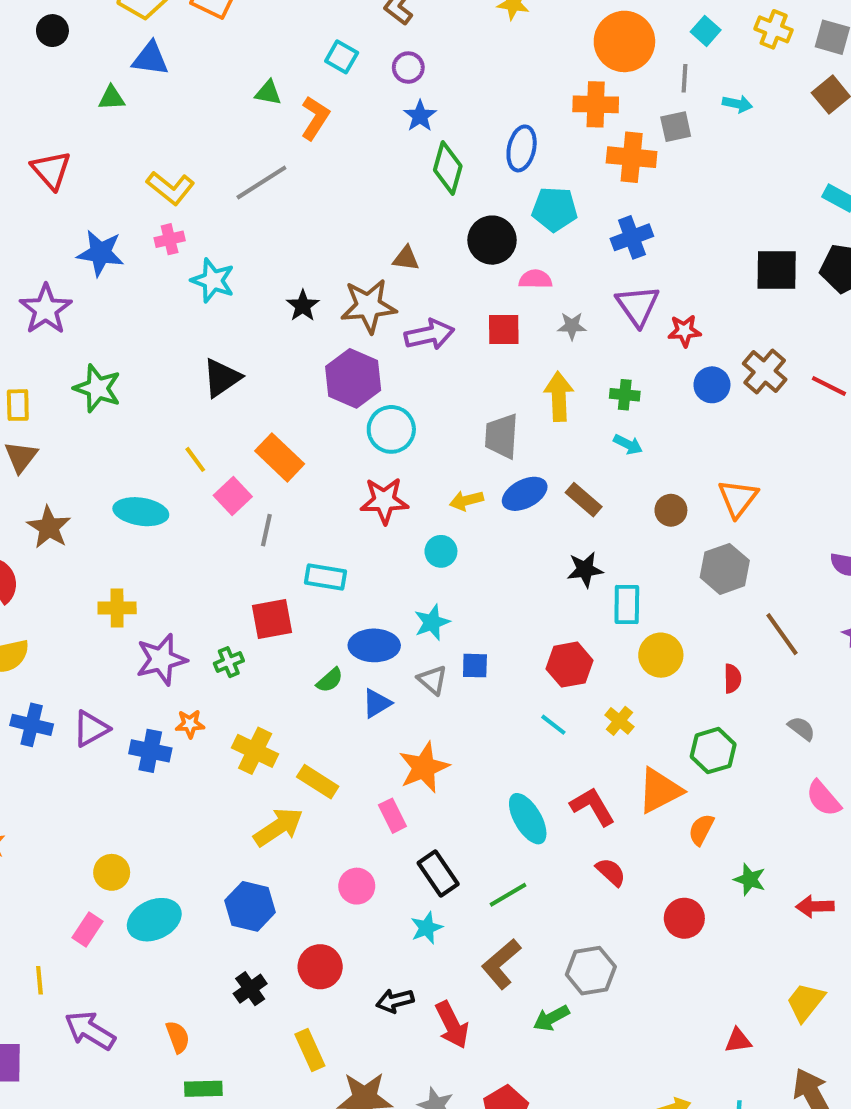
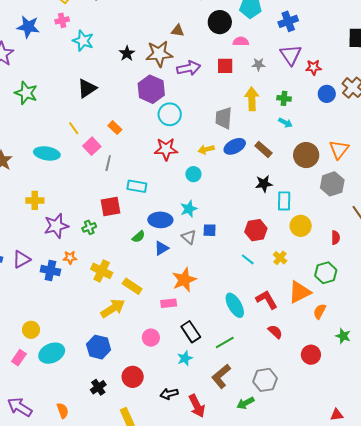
orange rectangle: (280, 457) -> (115, 128), size x0.6
brown circle: (671, 510) -> (306, 155), size x1.6
pink rectangle: (392, 816) -> (169, 303), turned -70

